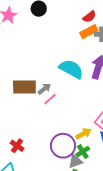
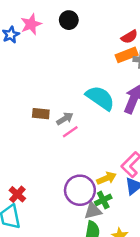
brown rectangle: (24, 87) -> (41, 114), size x0.6
red cross: (17, 146) -> (17, 194), moved

